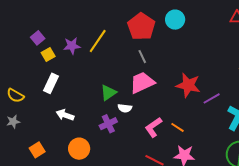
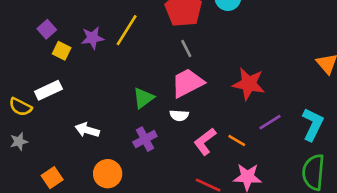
yellow square: (48, 55) -> (62, 51), turned -32
white rectangle: (51, 83) -> (48, 90), moved, turned 42
purple line: (212, 98) -> (270, 122), moved
white semicircle: (125, 108) -> (179, 115), moved

